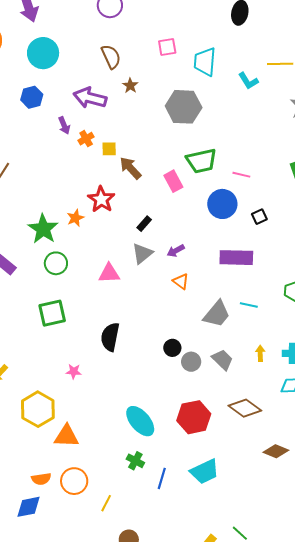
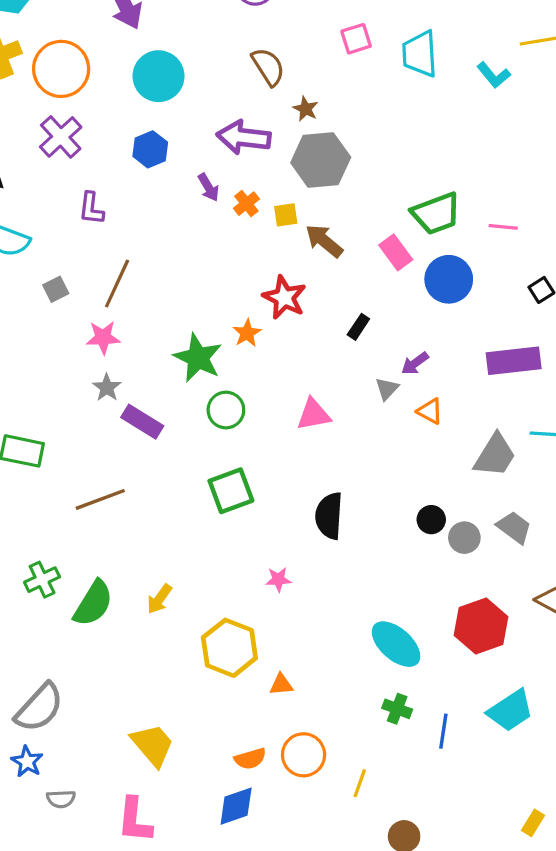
gray hexagon: (184, 107) -> (321, 160), moved
blue circle: (222, 204) -> (449, 279), moved
gray triangle: (142, 254) -> (387, 389), moved, size x0.7
orange triangle: (66, 436) -> (281, 685), size x0.6

